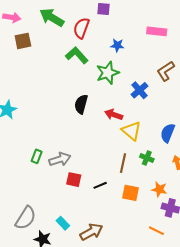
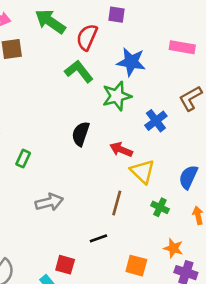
blue star: (117, 45) -> (131, 62), size x1.6
green rectangle: (37, 156) -> (23, 159), moved
brown line: (123, 163) -> (117, 203), moved
red square: (74, 180) -> (65, 265), moved
orange square: (131, 193) -> (136, 266), moved

